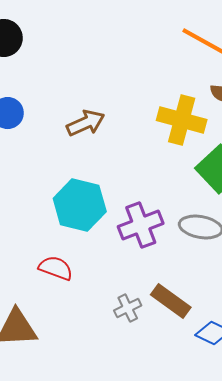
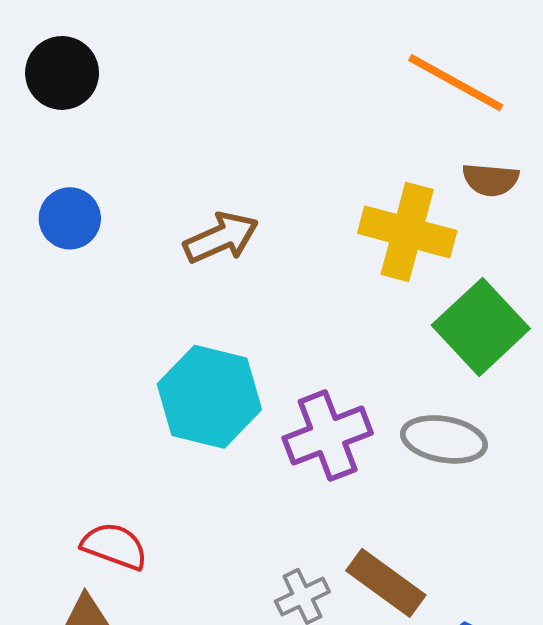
red semicircle: (56, 268) -> (114, 546), moved

